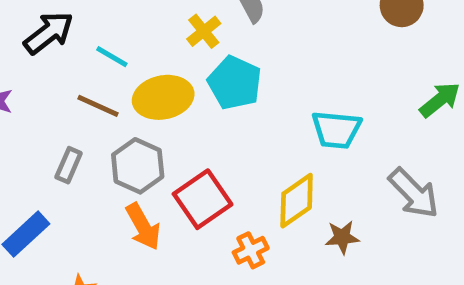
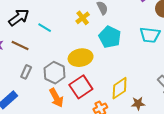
cyan pentagon: (235, 83) -> (110, 37), moved
yellow ellipse: (163, 97) -> (81, 58), moved
brown line: (98, 106) -> (20, 46), moved
cyan trapezoid: (336, 130) -> (150, 35), moved

